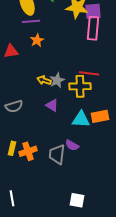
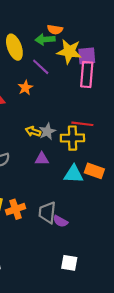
purple line: (31, 21) -> (41, 67), moved, turned 48
purple triangle: (52, 105) -> (42, 159), turned -32
orange rectangle: (100, 116) -> (94, 171), turned 30
purple semicircle: (72, 145) -> (60, 221), moved

